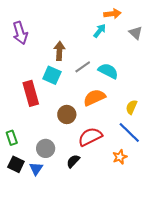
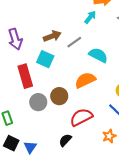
purple arrow: (20, 33) -> (15, 39), moved
brown arrow: (59, 51) -> (52, 36), turned 66
gray line: (83, 67) -> (74, 42), moved
gray circle: (46, 148) -> (38, 102), moved

